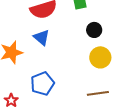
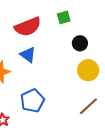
brown line: (98, 93) -> (88, 106), turned -30

